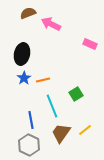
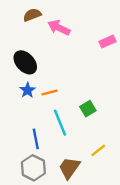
pink rectangle: (90, 44) -> (108, 42), moved, turned -48
black ellipse: (22, 54) -> (25, 62), turned -55
brown trapezoid: (61, 133) -> (69, 168), moved

